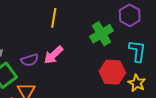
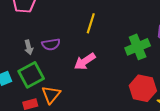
purple semicircle: (30, 60) -> (51, 44), moved

